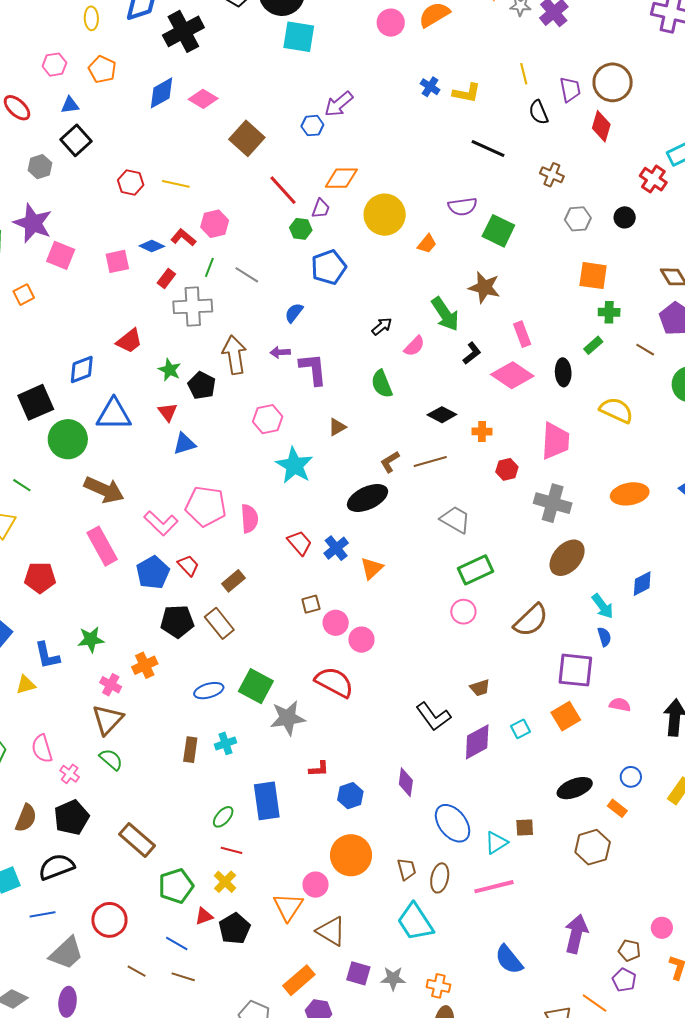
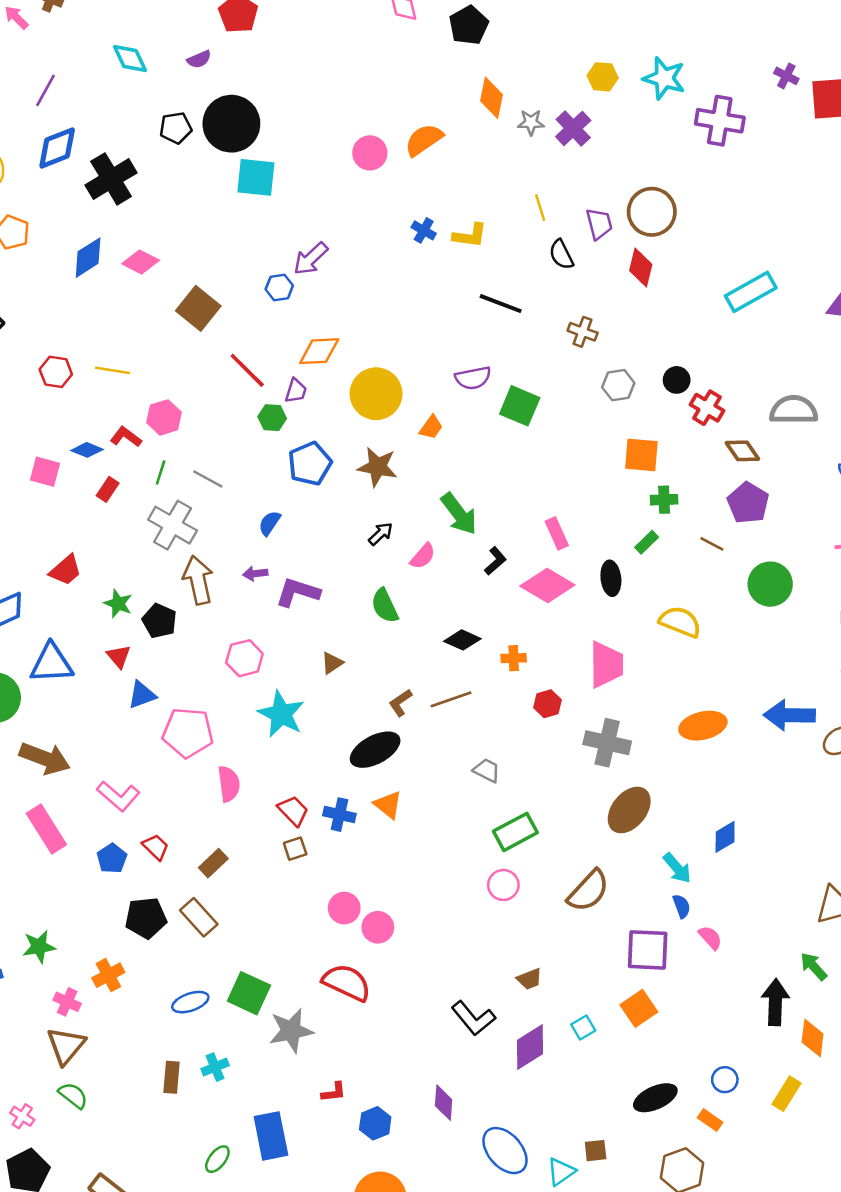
red cross: (653, 179) -> (707, 408), moved
pink square: (117, 261) -> (45, 472), turned 30
brown star: (484, 287) -> (377, 467), moved
gray cross: (193, 306) -> (173, 525), moved, turned 36
purple L-shape: (313, 369) -> (298, 592), turned -63
pink pentagon: (206, 506) -> (188, 733), moved
gray trapezoid: (455, 520) -> (487, 770), size x0.7
blue cross: (336, 548) -> (339, 815), turned -35
orange triangle: (372, 568) -> (388, 805), moved, turned -35
blue pentagon: (153, 573) -> (112, 858), size x0.7
brown square: (311, 604) -> (295, 849), moved
pink semicircle: (620, 705) -> (710, 938), moved, turned 40

